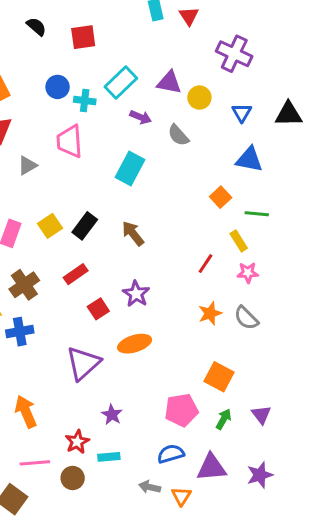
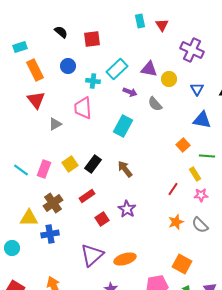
blue circle: (58, 87) -> (68, 66), moved
orange ellipse: (135, 344) -> (125, 259), moved

